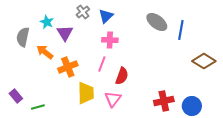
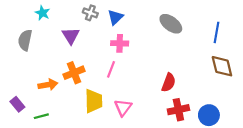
gray cross: (83, 12) -> (90, 13), turned -32
cyan star: (47, 22) -> (42, 13), moved
blue line: (181, 30) -> (217, 32), moved
orange arrow: (45, 52) -> (48, 85), moved, turned 132
brown diamond: (204, 61) -> (222, 66), turned 45
red semicircle: (122, 76) -> (169, 82), moved

